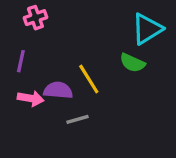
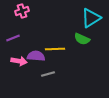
purple line: (21, 61) -> (13, 38), turned 56
yellow line: (89, 79) -> (55, 49), turned -60

